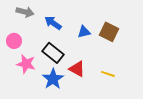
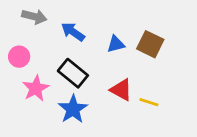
pink star: (26, 64) -> (36, 88), turned 30
red triangle: (77, 69) -> (121, 90), moved

